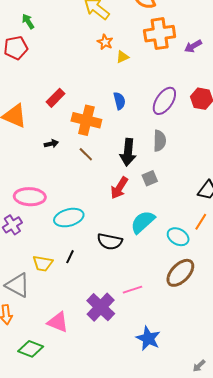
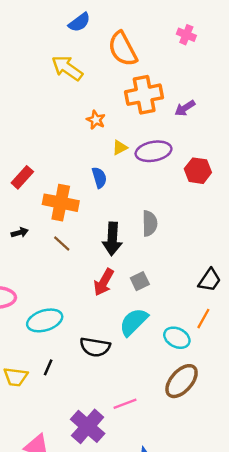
orange star: (105, 42) -> (96, 120), moved
yellow triangle: (122, 57) -> (120, 148), moved
purple ellipse: (164, 101) -> (153, 151), moved, turned 48
gray square: (150, 178) -> (140, 281), moved

